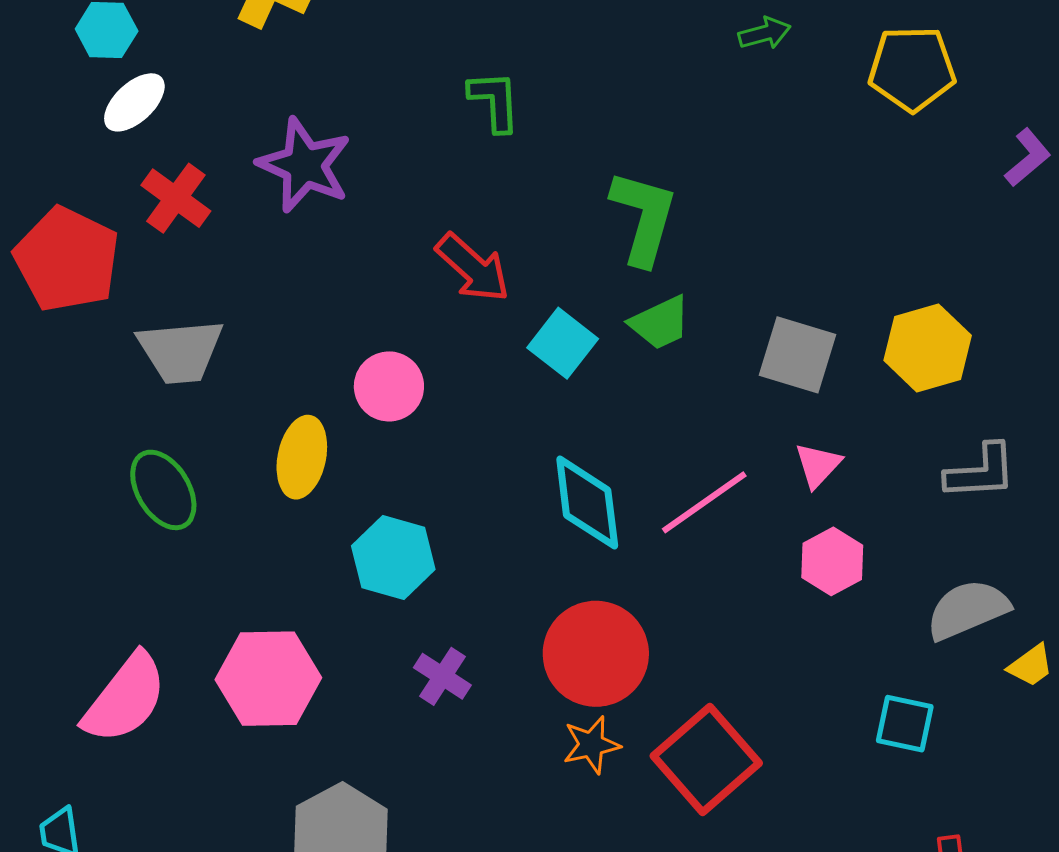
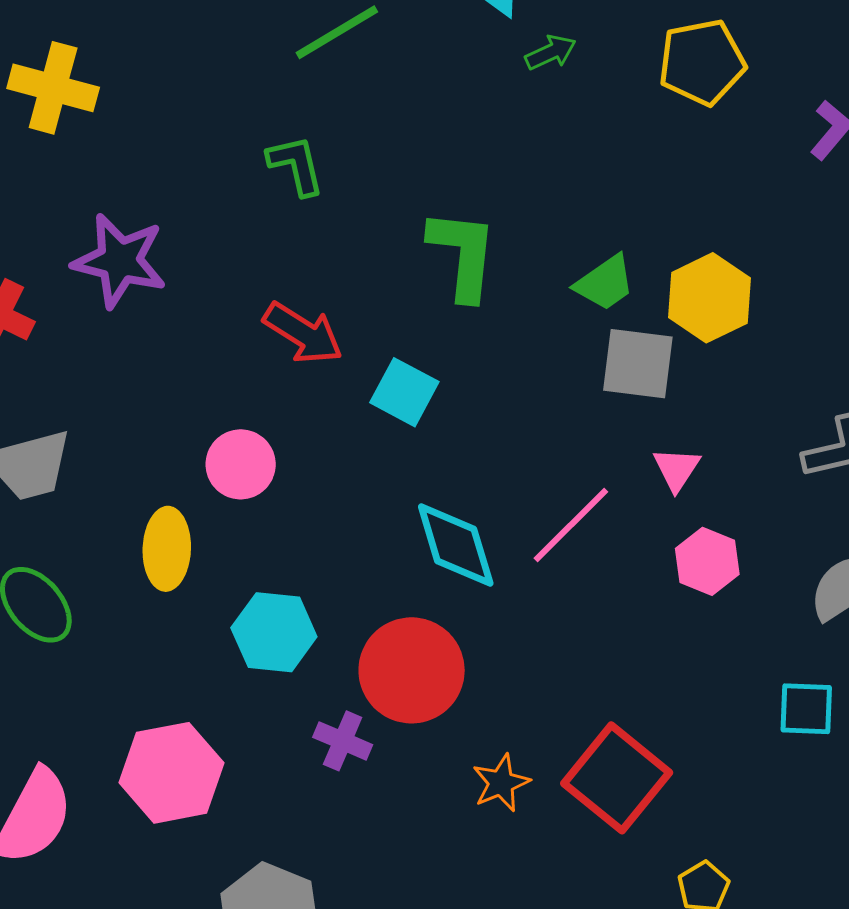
green trapezoid: (660, 323) -> (605, 283), moved
yellow hexagon: (928, 348) -> (709, 298), moved
red circle: (596, 654) -> (412, 670), moved

